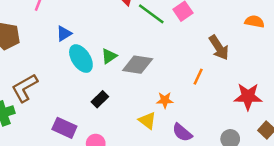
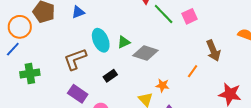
blue triangle: (64, 34) -> (78, 12), moved
brown L-shape: (25, 88) -> (75, 59), moved

